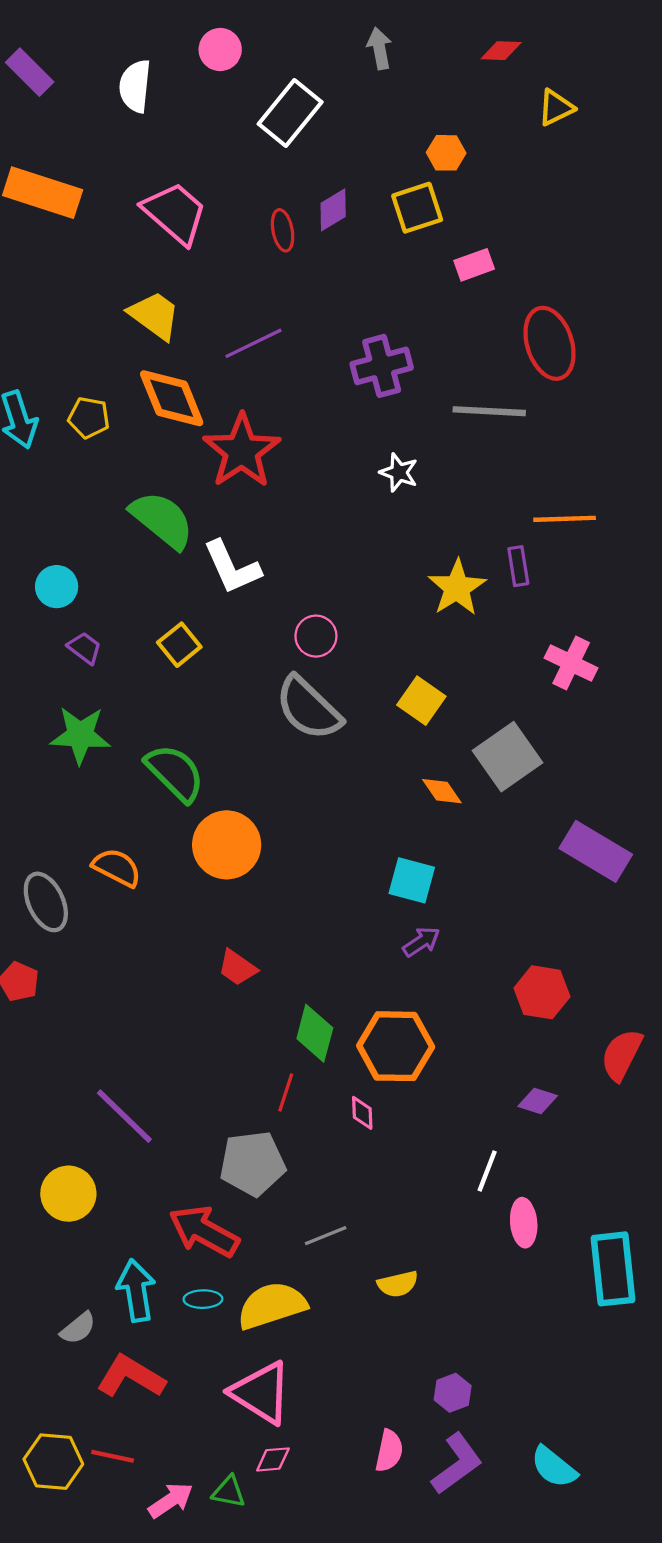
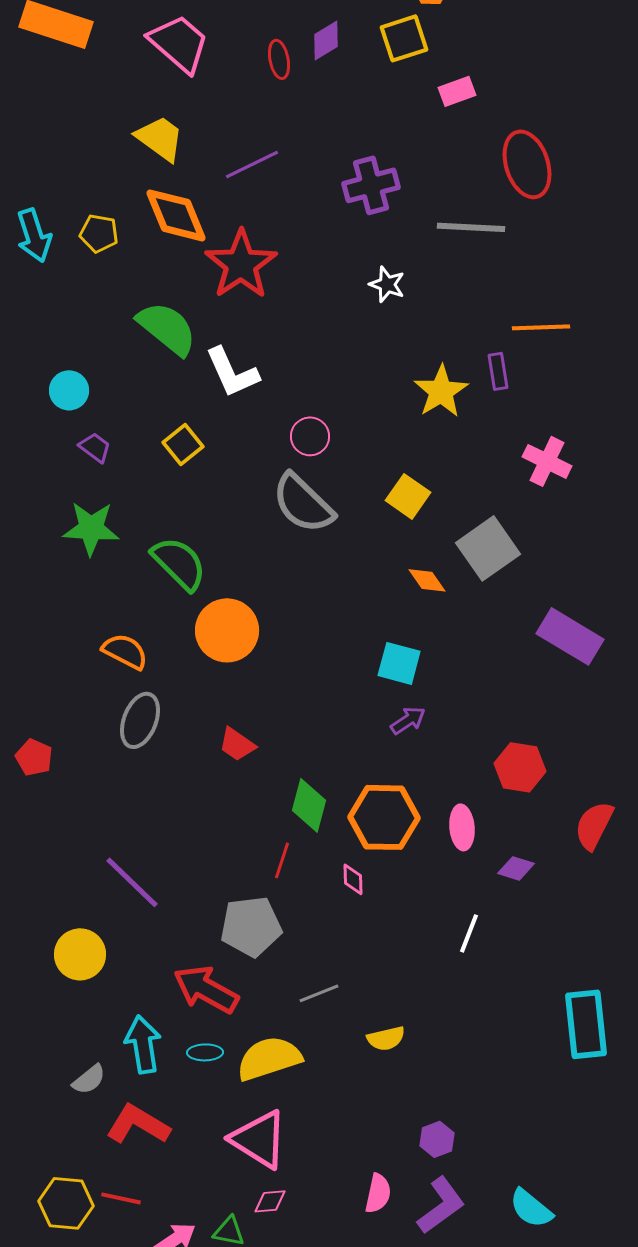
gray ellipse: (46, 902) -> (140, 720), moved, turned 46
pink ellipse: (524, 1223) -> (462, 827), moved

